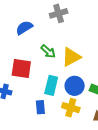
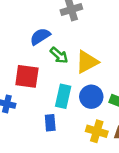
blue semicircle: (24, 28) -> (40, 36), moved
yellow cross: (71, 108) -> (97, 131), moved

